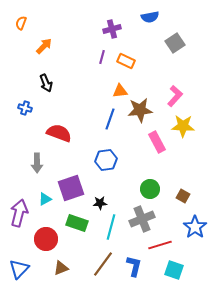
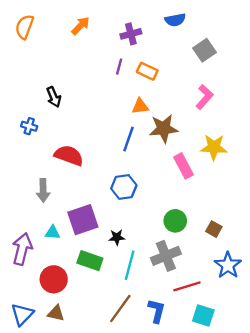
orange semicircle: (21, 23) -> (24, 27), size x1.5
orange arrow: (44, 46) -> (81, 26), moved
pink L-shape: (175, 96) -> (204, 97), moved
cyan triangle: (45, 199) -> (53, 233), turned 32
brown triangle: (61, 268) -> (56, 313), moved, turned 35

